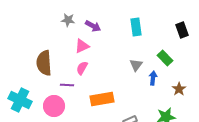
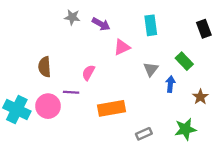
pink triangle: (82, 46) -> (122, 47), moved
brown semicircle: (44, 63) -> (45, 67), size x0.7
pink circle: (54, 106) -> (48, 106), moved

